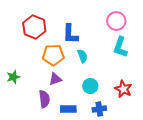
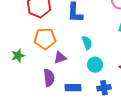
orange pentagon: (53, 55) -> (45, 39), moved
cyan semicircle: (82, 56) -> (87, 43), moved

